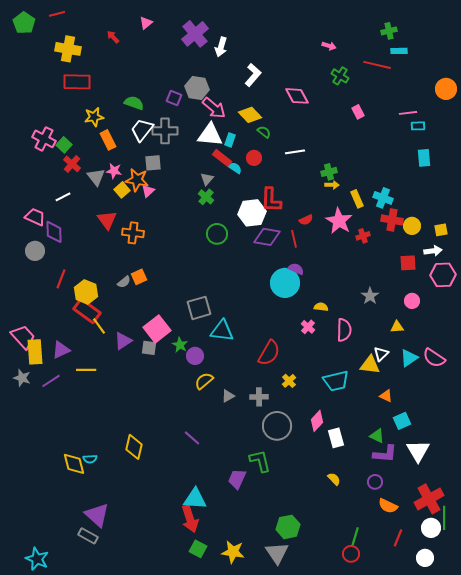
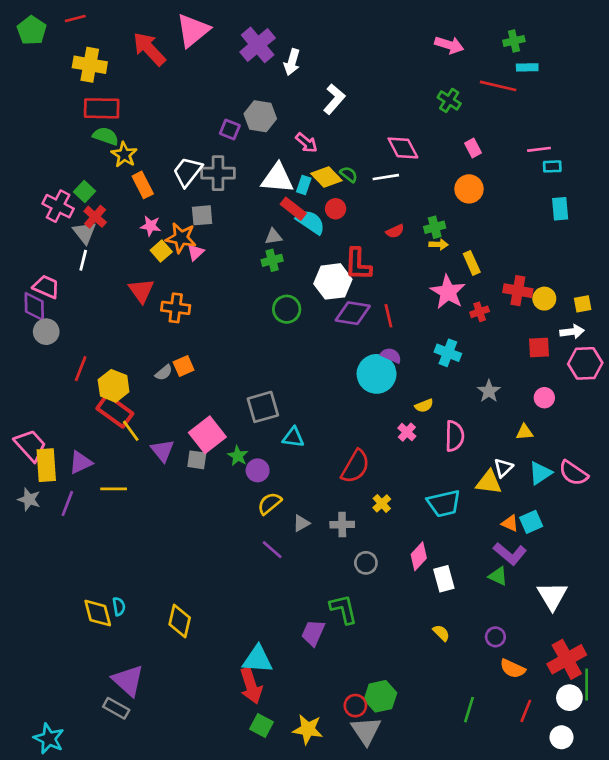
pink triangle: (146, 23) -> (193, 30), size x2.0
red arrow: (113, 37) -> (149, 49), size x2.0
pink arrow: (329, 46) -> (449, 45), moved, size x1.5
orange circle: (446, 89) -> (469, 189), moved
pink diamond: (297, 96) -> (403, 148), moved
green semicircle: (134, 103) -> (106, 136), moved
pink arrow: (214, 108) -> (306, 143), moved, size x0.7
yellow diamond: (250, 115) -> (326, 177), moved
yellow star: (94, 117) -> (124, 155), turned -30
pink cross: (44, 139) -> (58, 206), moved
white line: (295, 152) -> (386, 177), moved
cyan semicircle: (235, 168) -> (310, 222), size x1.6
gray triangle: (96, 177) -> (85, 233), moved
gray triangle: (207, 179) -> (273, 237), turned 40
white line: (63, 197) -> (83, 260), turned -49
green cross: (206, 197) -> (272, 260), turned 35
cyan cross: (383, 198) -> (448, 353), moved
red semicircle: (306, 220) -> (395, 231), moved
purple diamond: (54, 232) -> (34, 307), moved
yellow semicircle: (321, 307) -> (424, 406), turned 152
cyan triangle: (222, 331) -> (293, 437), size x0.7
purple triangle: (123, 341) -> (162, 451), turned -36
purple line: (51, 381) -> (67, 503), turned -36
cyan square: (402, 421) -> (531, 522), moved
gray circle: (277, 426) -> (366, 563), size x0.6
purple line: (192, 438) -> (272, 550), moved
yellow diamond: (134, 447) -> (180, 621), moved
purple L-shape: (385, 454) -> (510, 554), moved, turned 35
cyan semicircle: (90, 459) -> (119, 606), turned -96
red circle: (351, 554) -> (355, 706), moved

